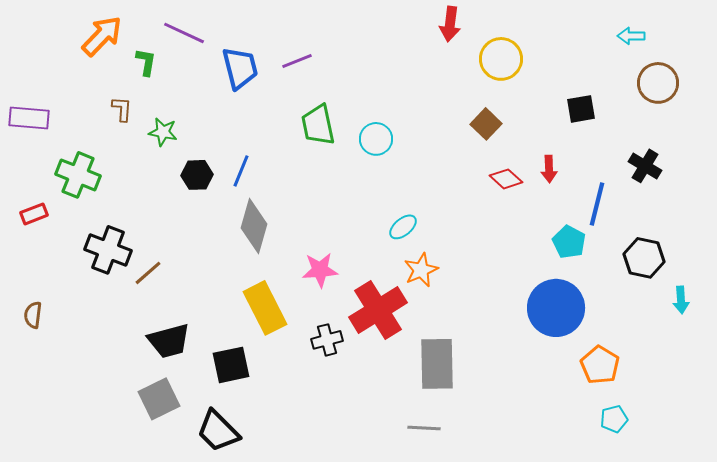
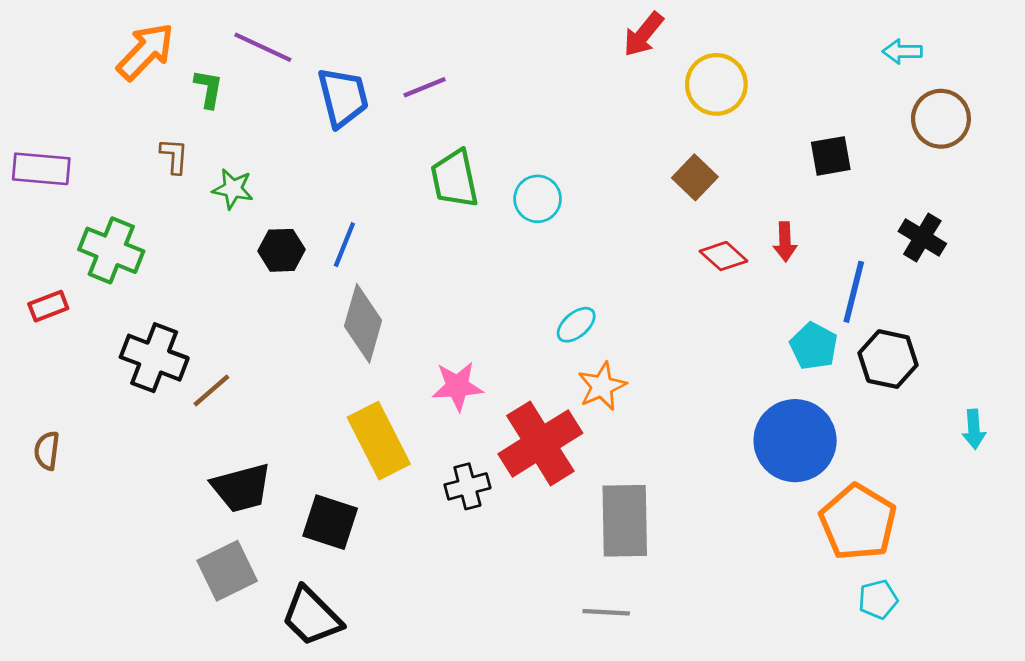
red arrow: (450, 24) -> (643, 34), turned 32
black hexagon: (644, 258) -> (888, 359), moved
black square: (231, 365) -> (330, 522), turned 30
orange pentagon: (600, 365) -> (858, 522), size x1.4

